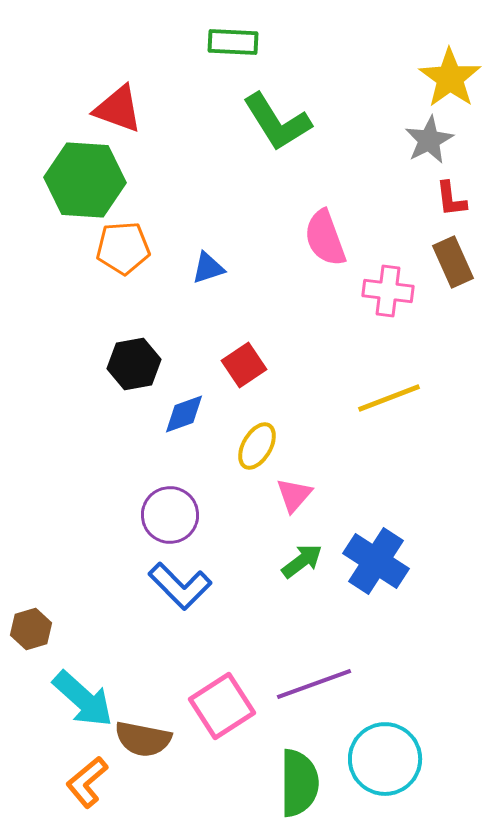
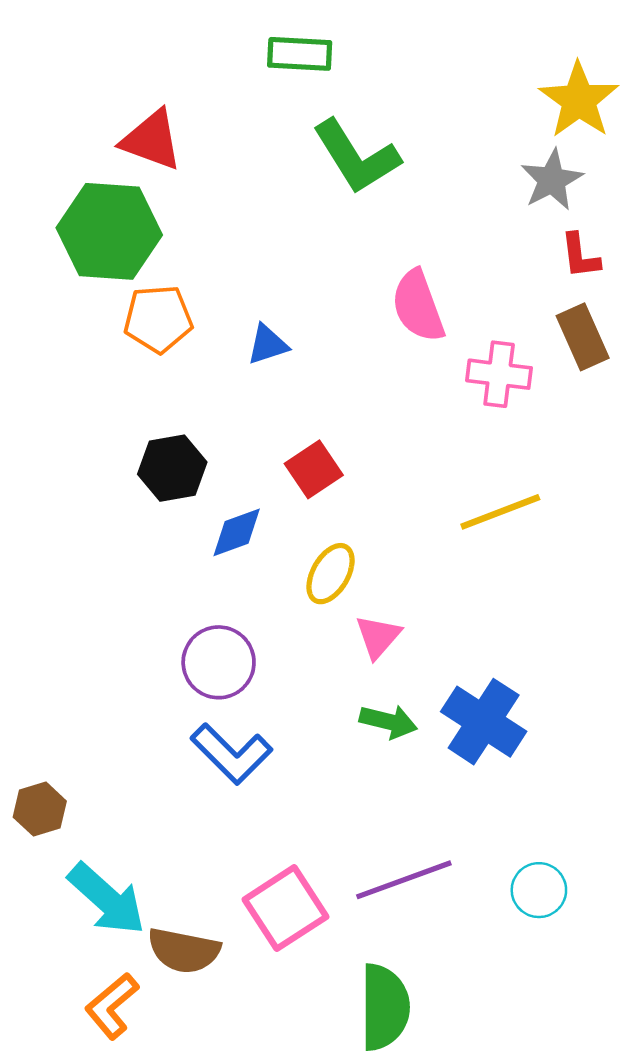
green arrow: (302, 561) -> (388, 722), turned 51
cyan circle: (385, 759) -> (539, 890), moved, size x0.6

